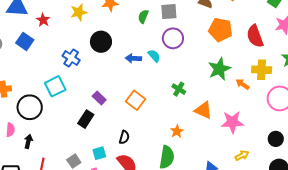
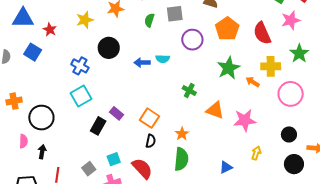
orange pentagon: (220, 30) -> (227, 29), turned 30
purple circle: (173, 38) -> (192, 40), moved
cyan semicircle: (154, 56) -> (163, 59), turned 136
cyan square: (55, 86) -> (81, 96), moved
purple rectangle: (99, 98) -> (117, 113), moved
orange square: (135, 100) -> (150, 118), moved
orange star: (177, 131) -> (182, 134), moved
black semicircle: (124, 137) -> (151, 141), moved
yellow arrow: (242, 155) -> (256, 153), turned -40

